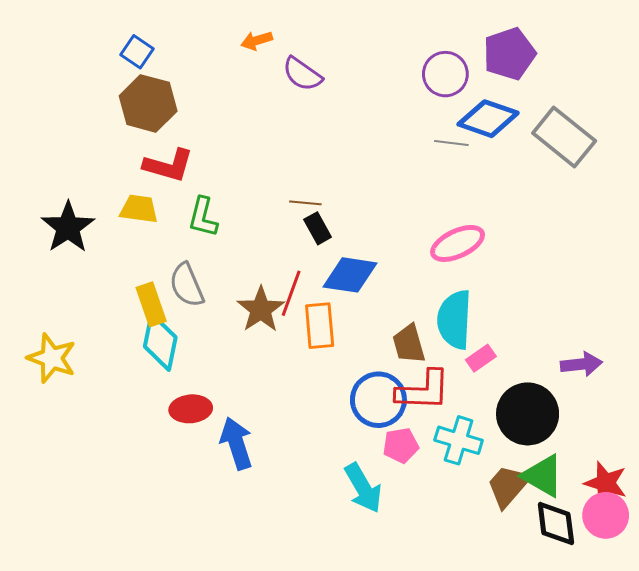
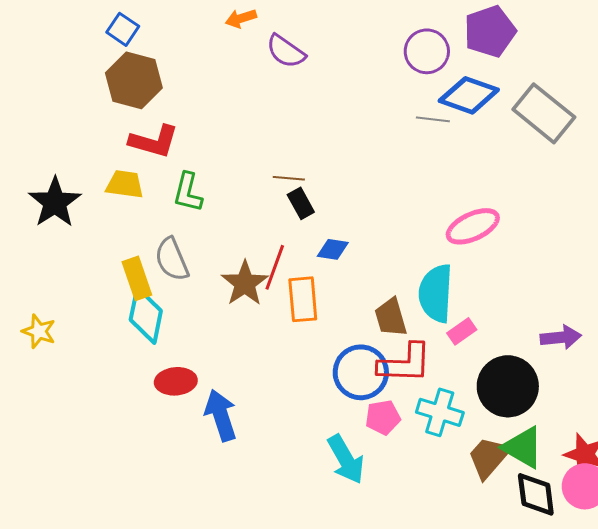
pink ellipse: (458, 243) -> (473, 226), moved
blue diamond: (350, 275) -> (333, 249), size x0.6
yellow star: (52, 358) -> (39, 331), size x0.7

